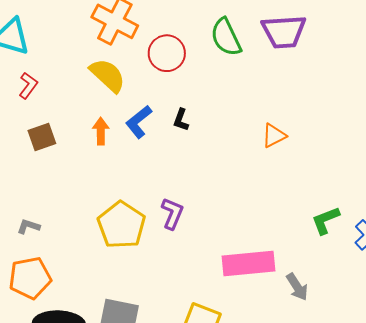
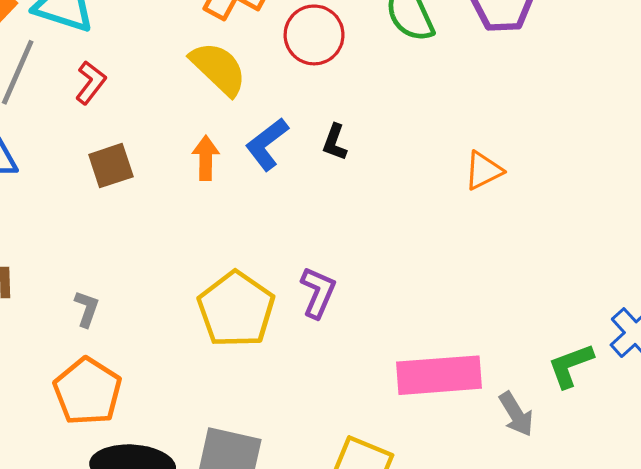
green L-shape: (326, 220) -> (571, 365), moved
gray L-shape: (28, 226) -> (87, 309), turned 90
orange pentagon: (30, 278) -> (88, 391), turned -30

